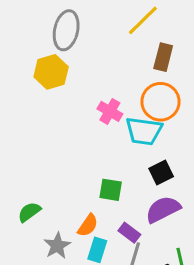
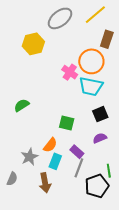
gray ellipse: (66, 30) -> (60, 18), moved, turned 35
orange circle: (161, 102) -> (91, 61), moved
purple semicircle: (163, 209) -> (100, 138), size x0.6
green semicircle: (29, 212) -> (22, 105), moved

